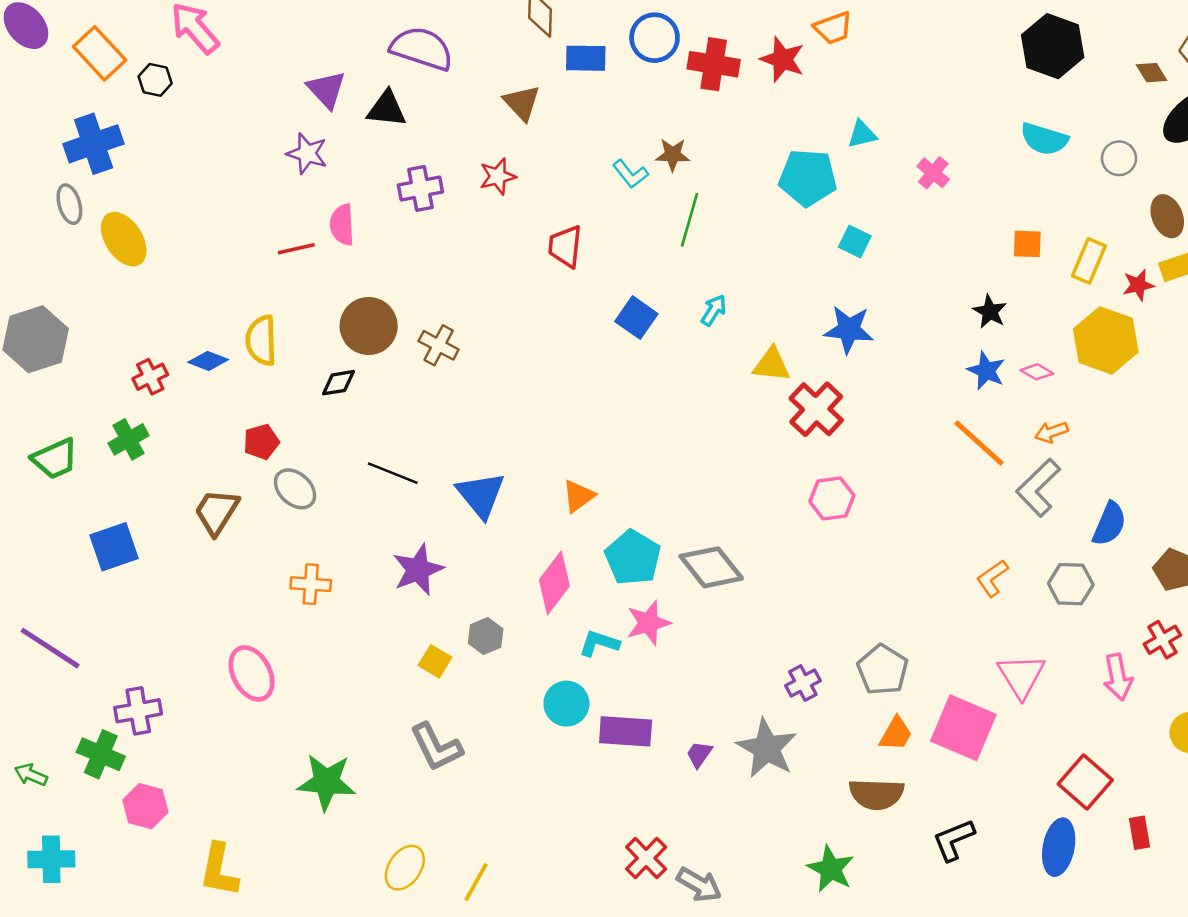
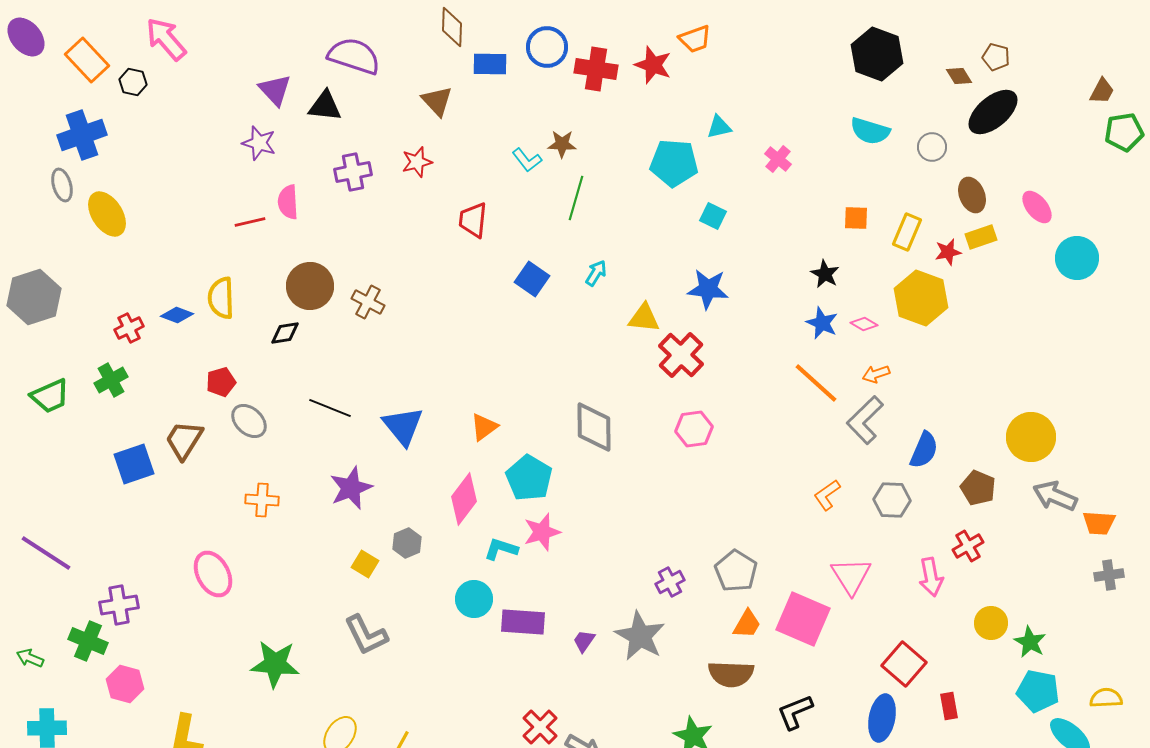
blue square: (114, 547) -> (134, 464), moved
gray diamond: (711, 567) -> (594, 427), moved, turned 38

